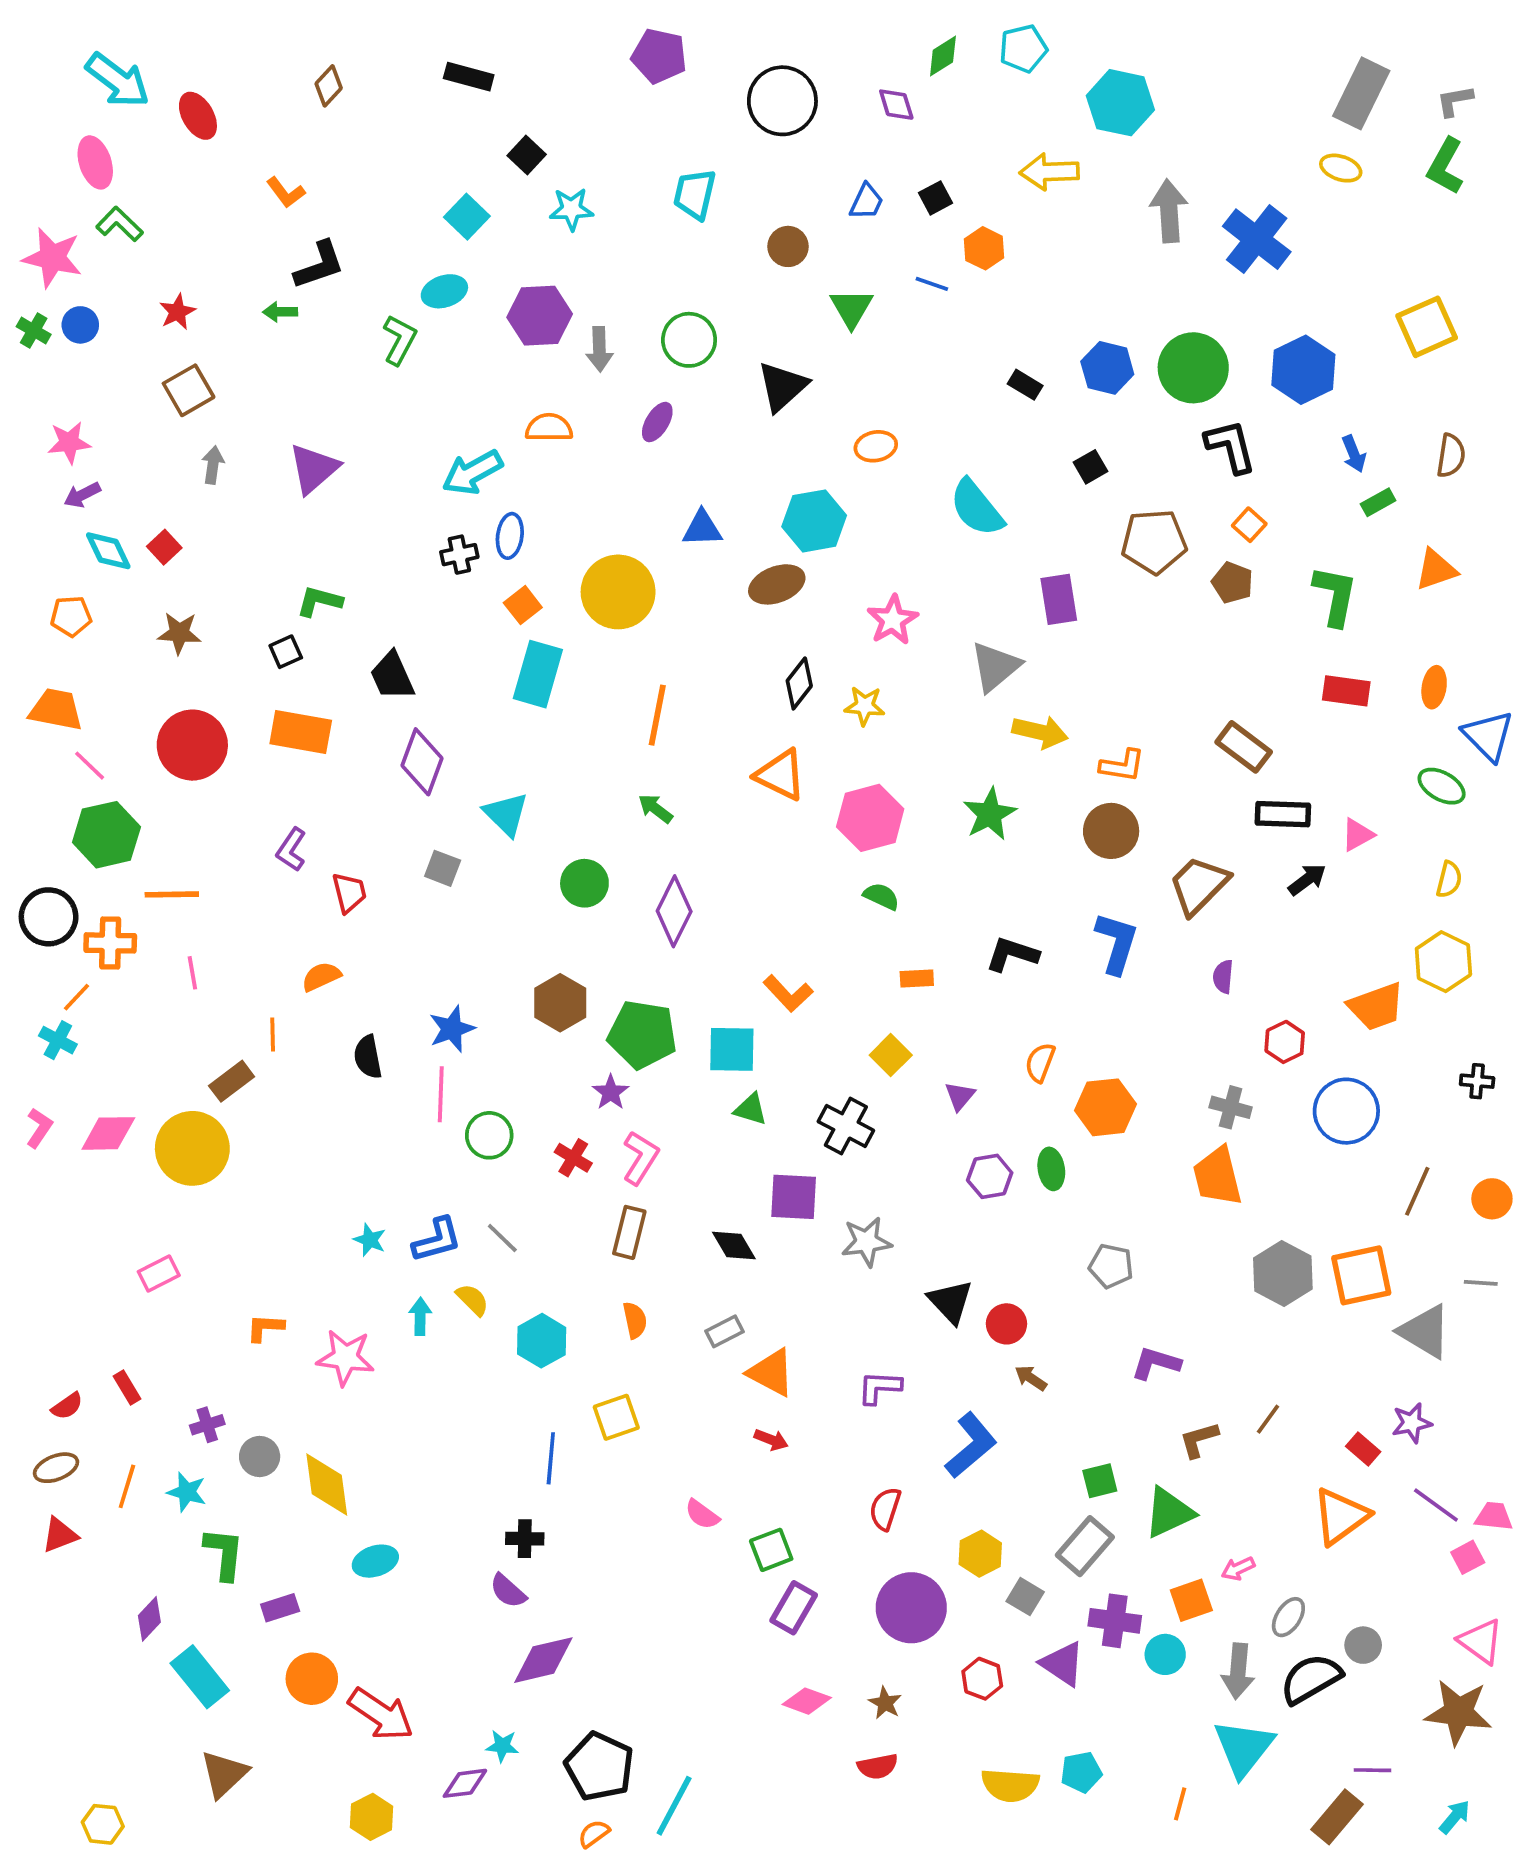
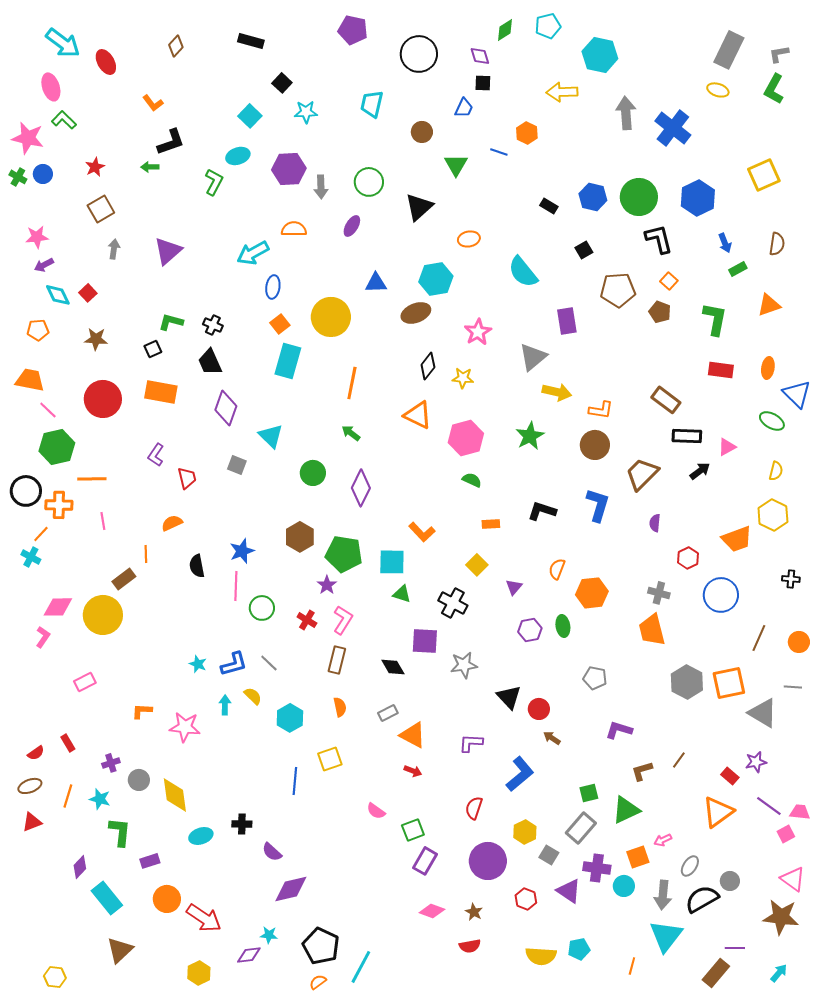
black square: (936, 198) -> (483, 83), moved, turned 30
black cross: (459, 555) -> (213, 325), moved, turned 36
pink L-shape: (39, 1128) -> (43, 637), moved
black cross: (525, 1539) -> (242, 824), moved

